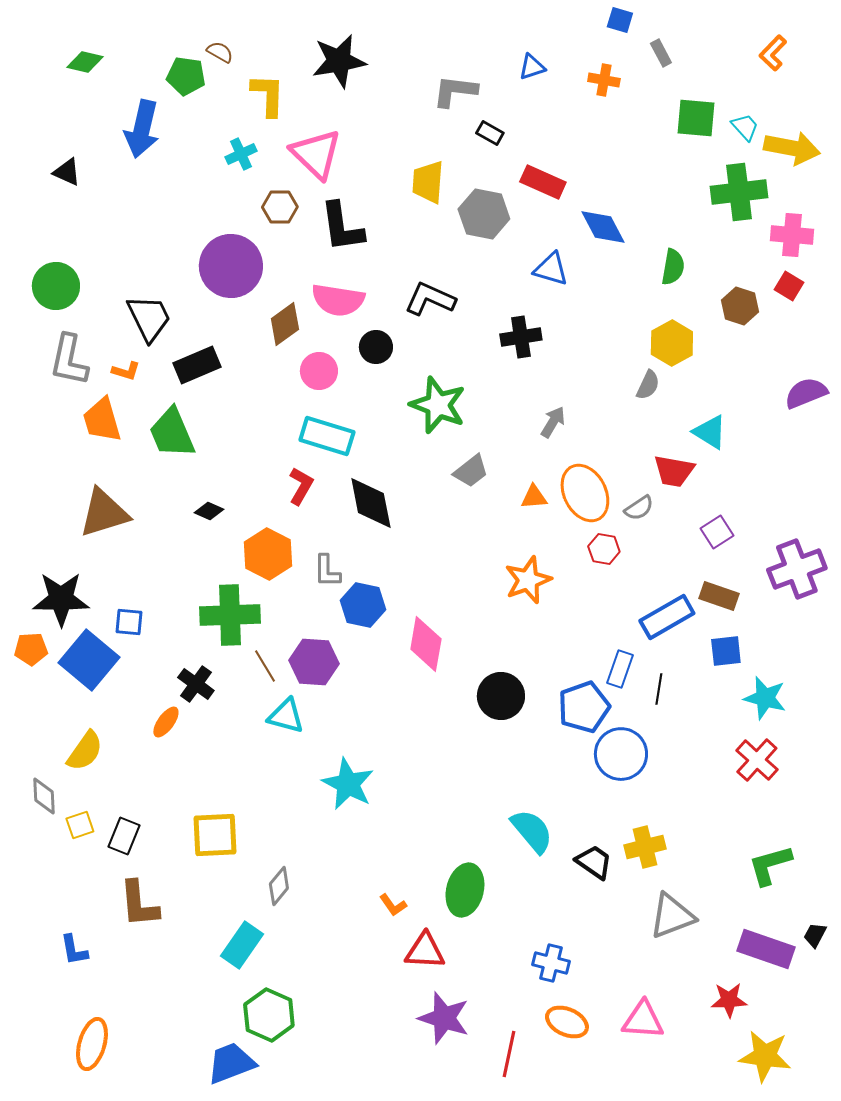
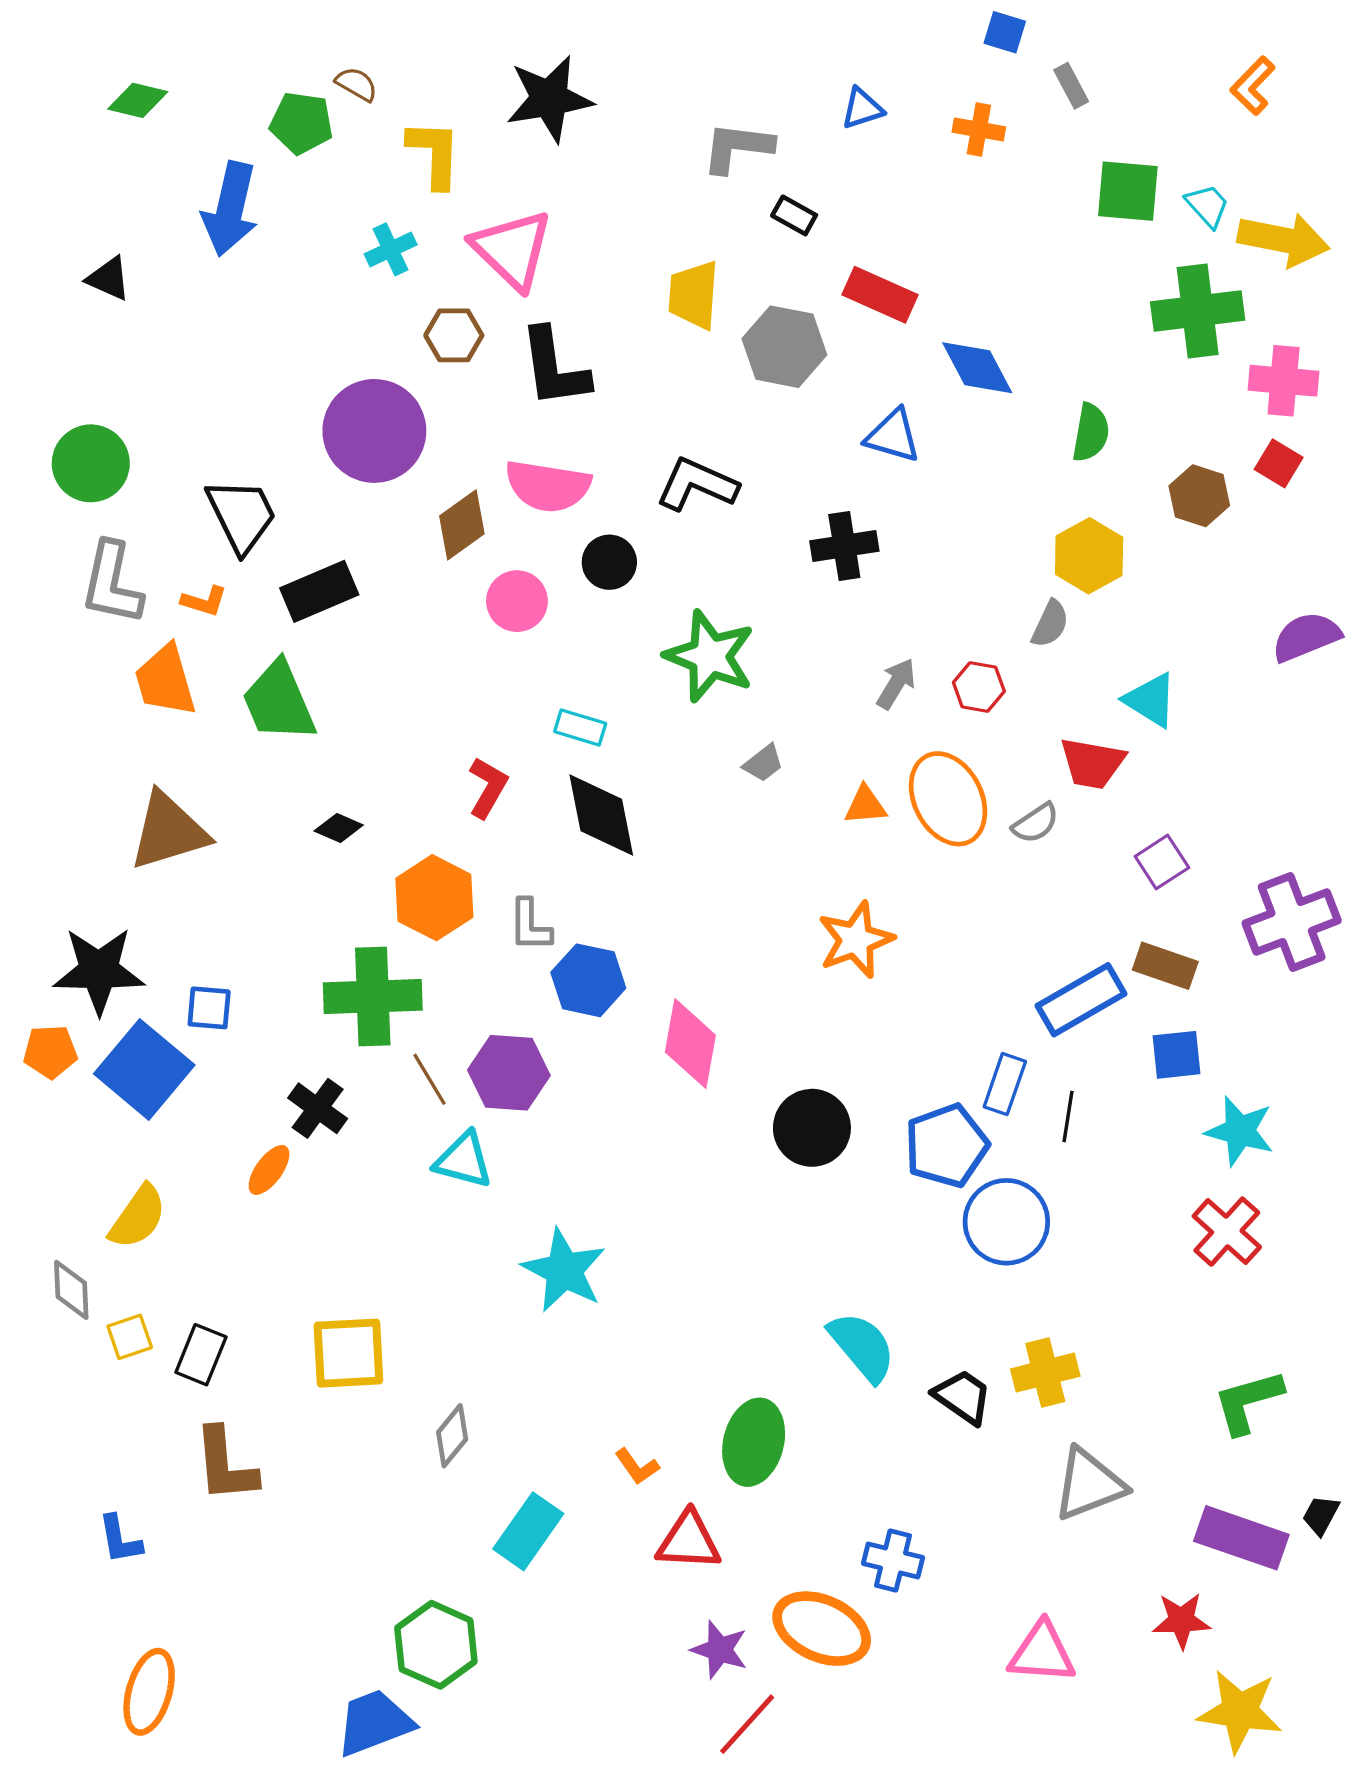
cyan rectangle: (327, 436) -> (580, 728), moved, size x0.6
gray trapezoid: (471, 471) -> (763, 763), size x0.7
red hexagon: (604, 549) -> (979, 687), moved
cyan rectangle: (242, 945) -> (528, 1531), moved
purple star: (444, 1018) -> (720, 1650), size x0.7
orange ellipse: (567, 1022) -> (822, 1629), moved, size x1.4
red line: (509, 1054) -> (747, 1724), moved, turned 30

